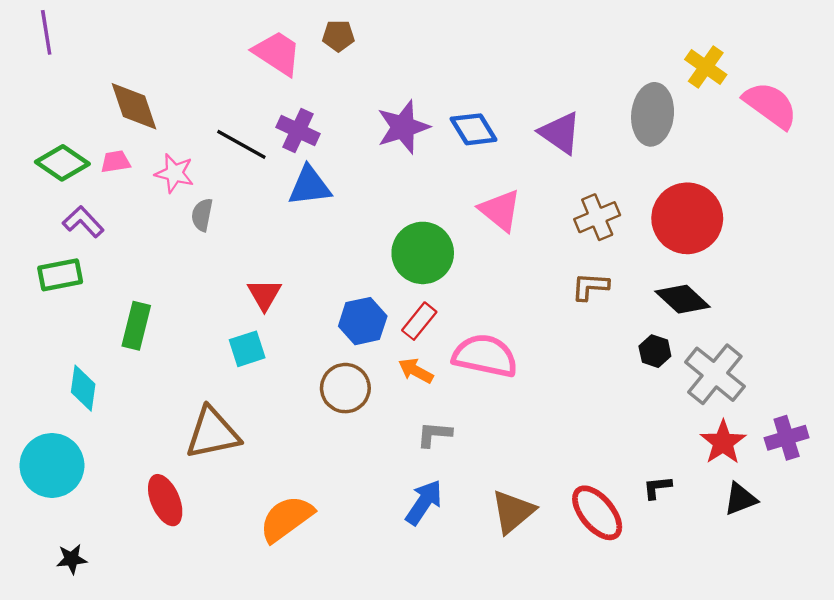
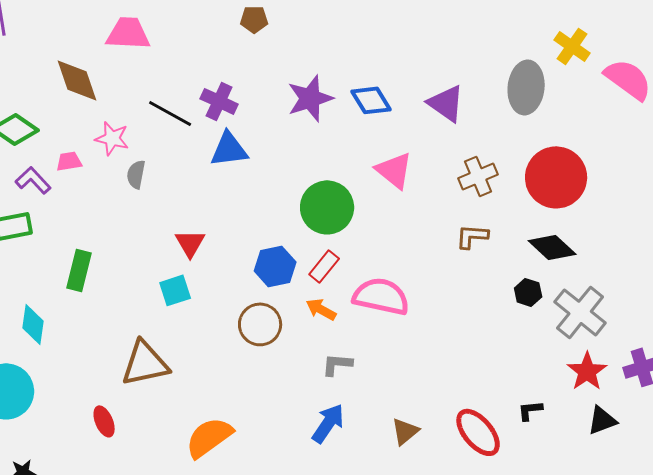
pink trapezoid: (277, 53) -> (128, 33), moved, turned -30
pink trapezoid: (115, 162) -> (69, 161), moved
red ellipse: (165, 500) -> (104, 421), size x0.7
brown triangle: (513, 512) -> (405, 431), size x0.7

